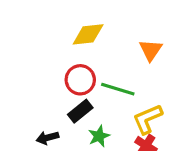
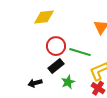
yellow diamond: (88, 34) -> (44, 17), moved

